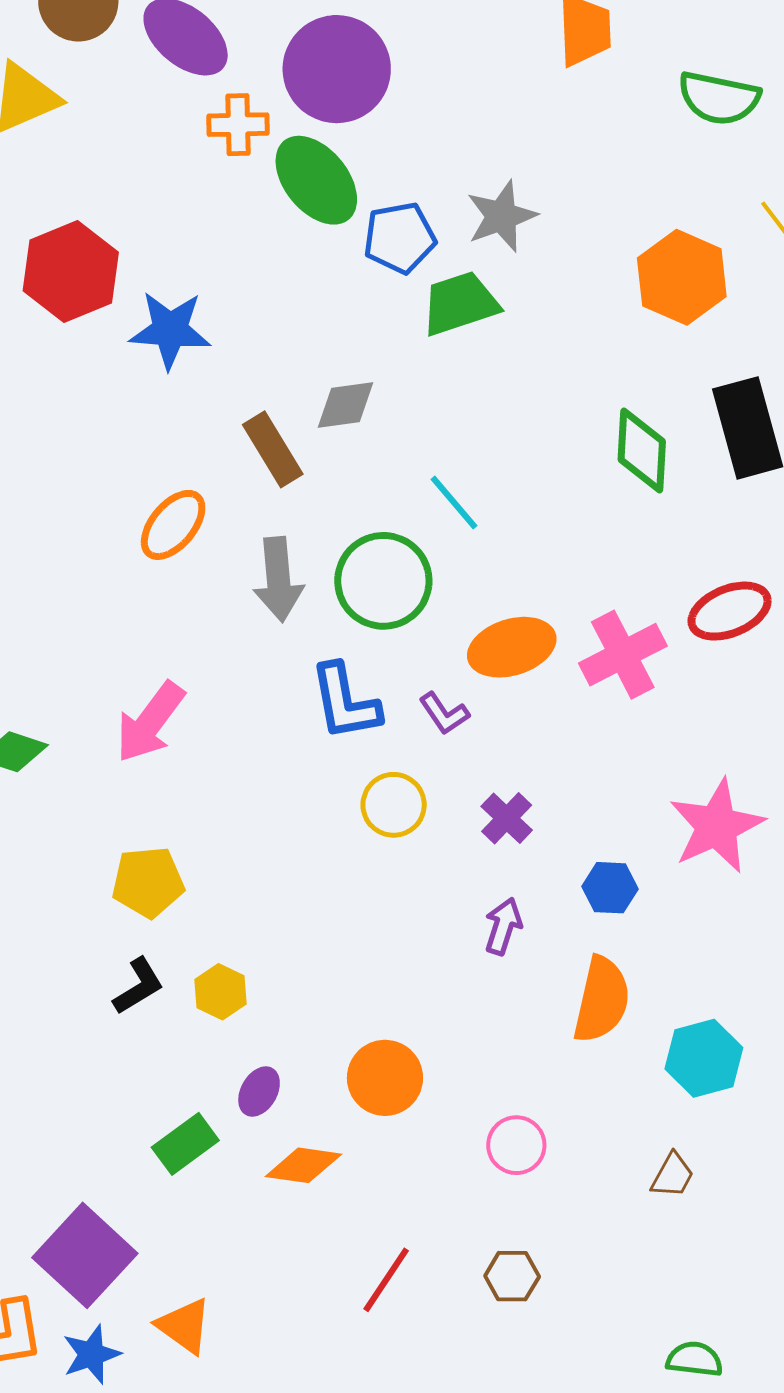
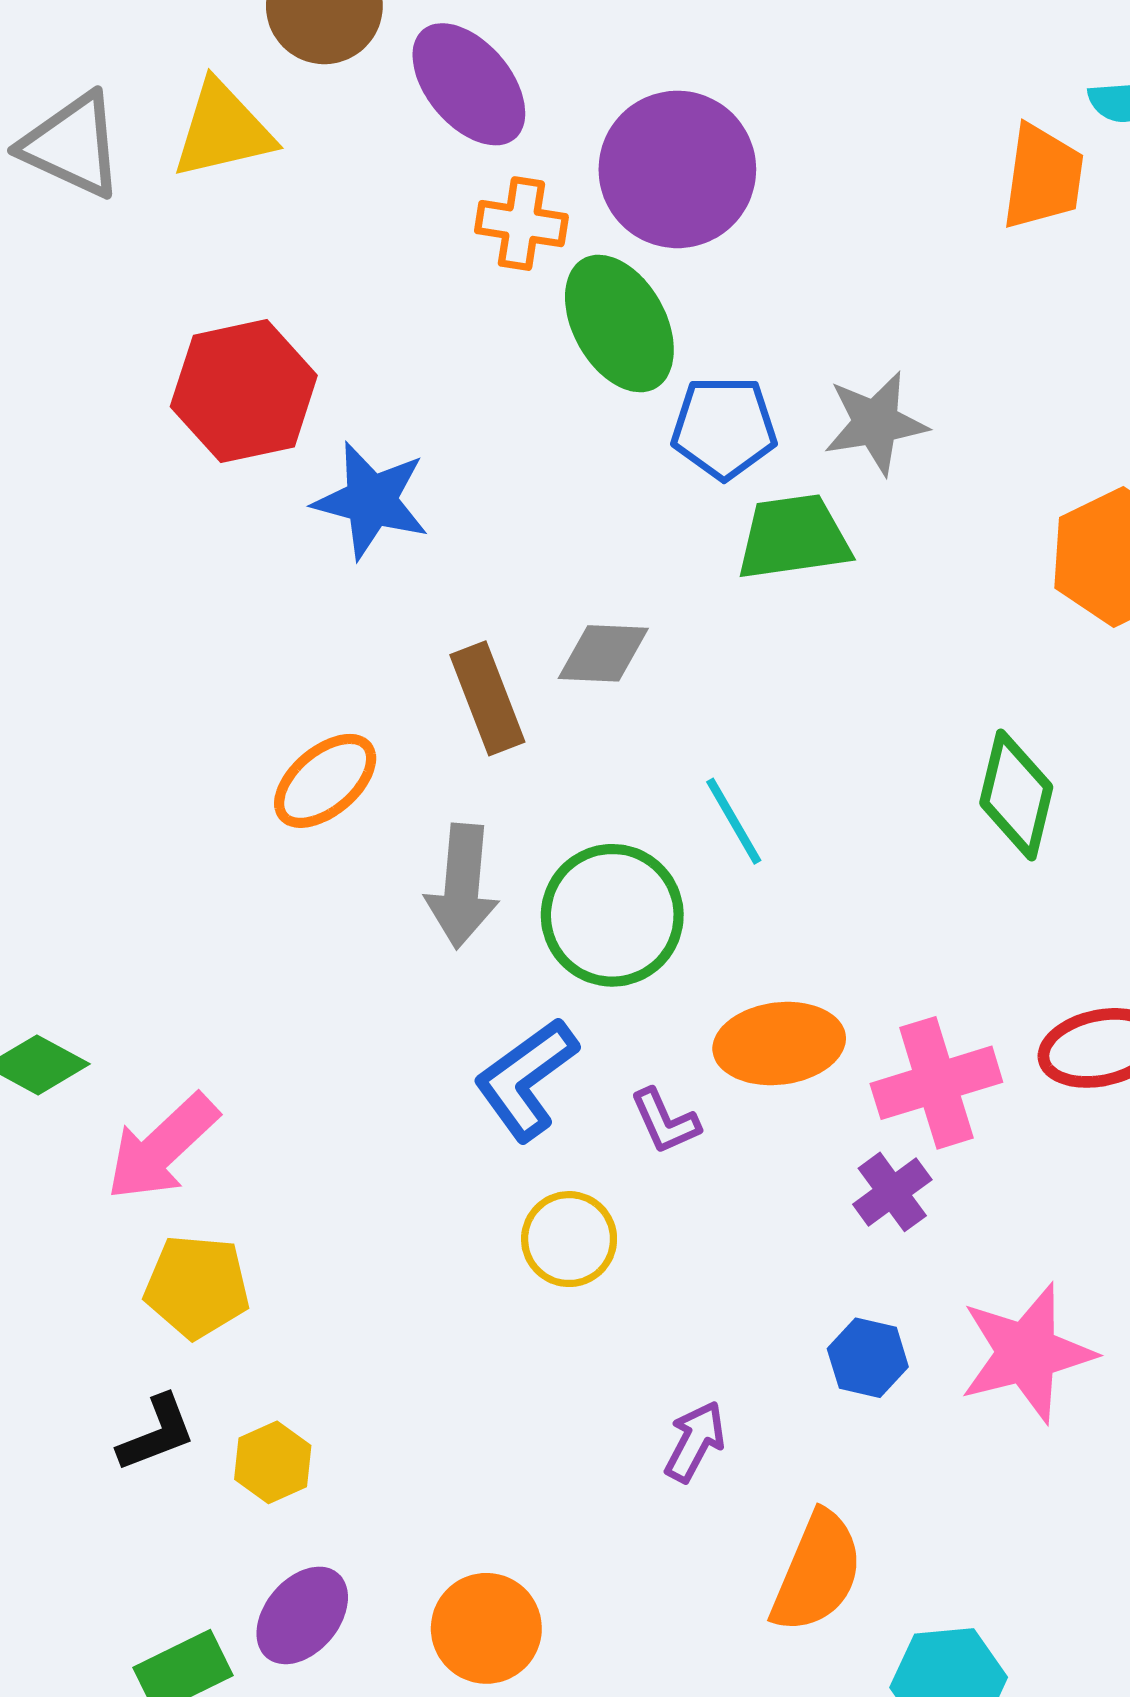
blue L-shape: (345, 702) -> (526, 1079), turned 54
pink arrow: (150, 722) -> (162, 1147), moved
purple cross: (507, 818) -> (892, 1192), moved
blue hexagon: (610, 888) -> (868, 1358), moved
purple ellipse: (259, 1092) -> (302, 1615), size x1.4

